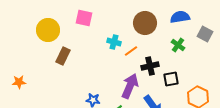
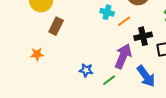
orange star: (19, 82) -> (37, 54), moved

